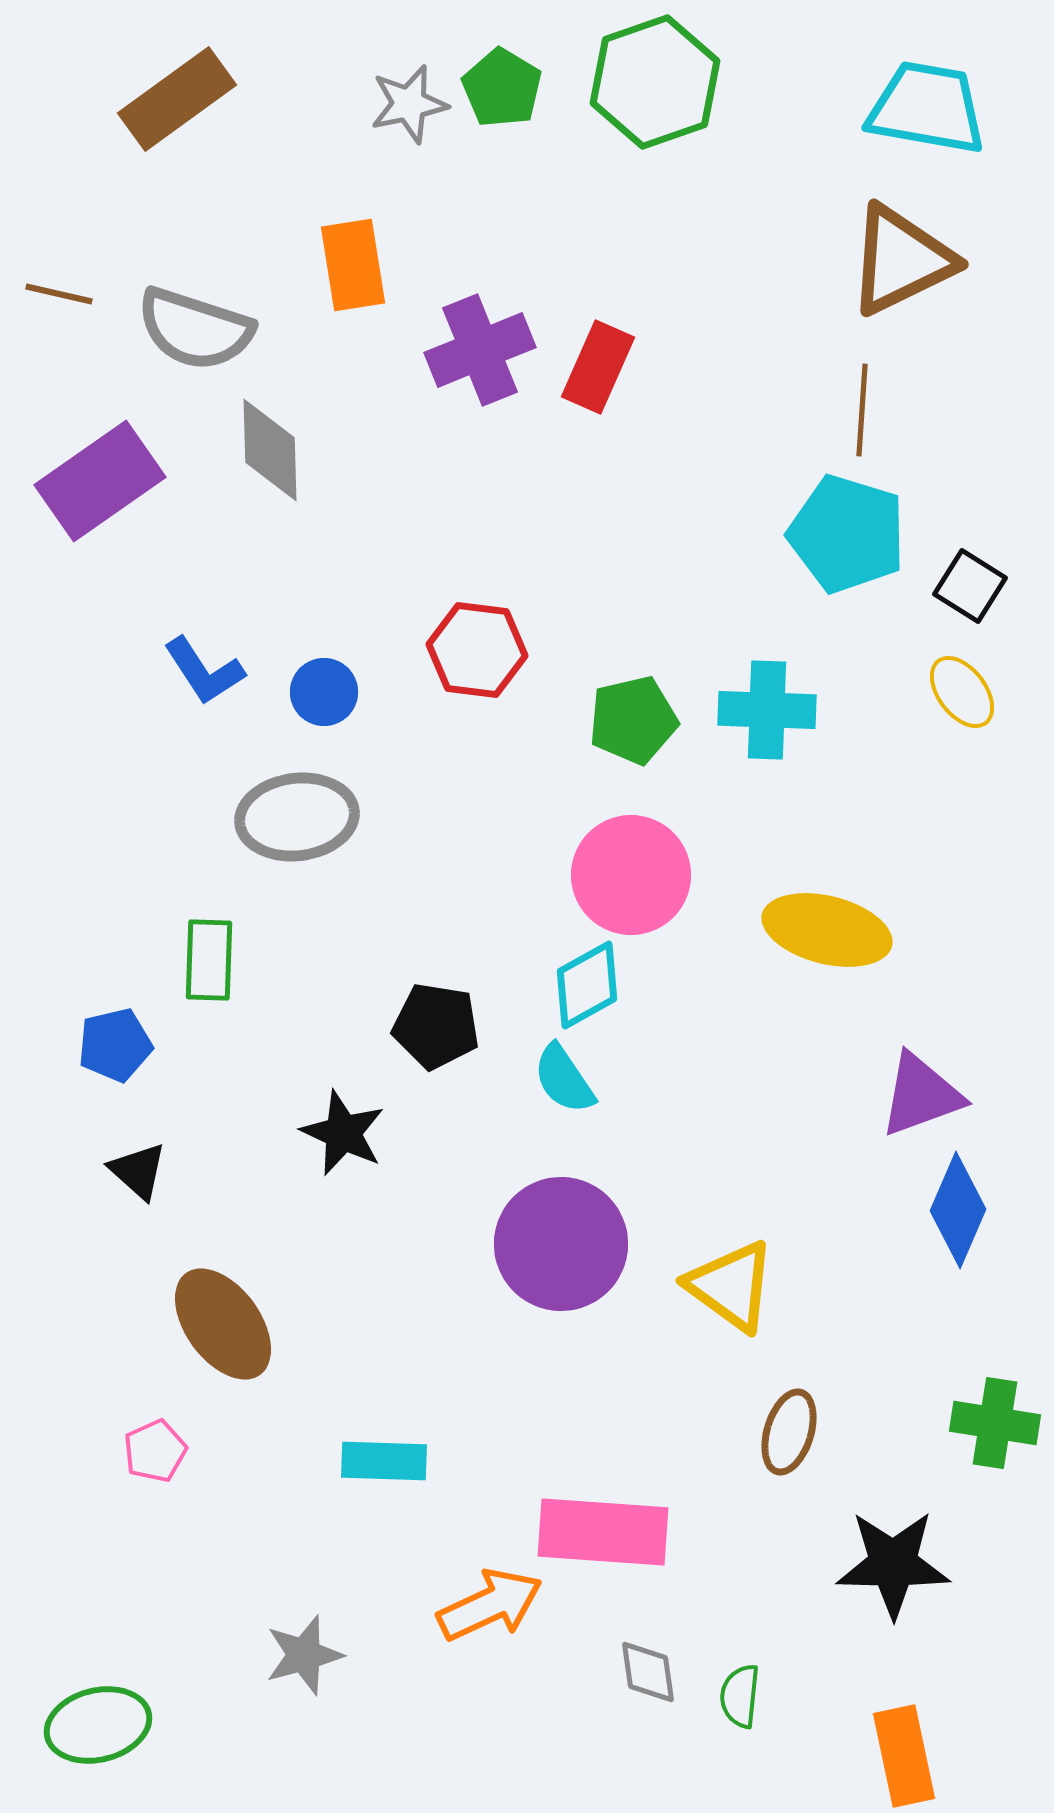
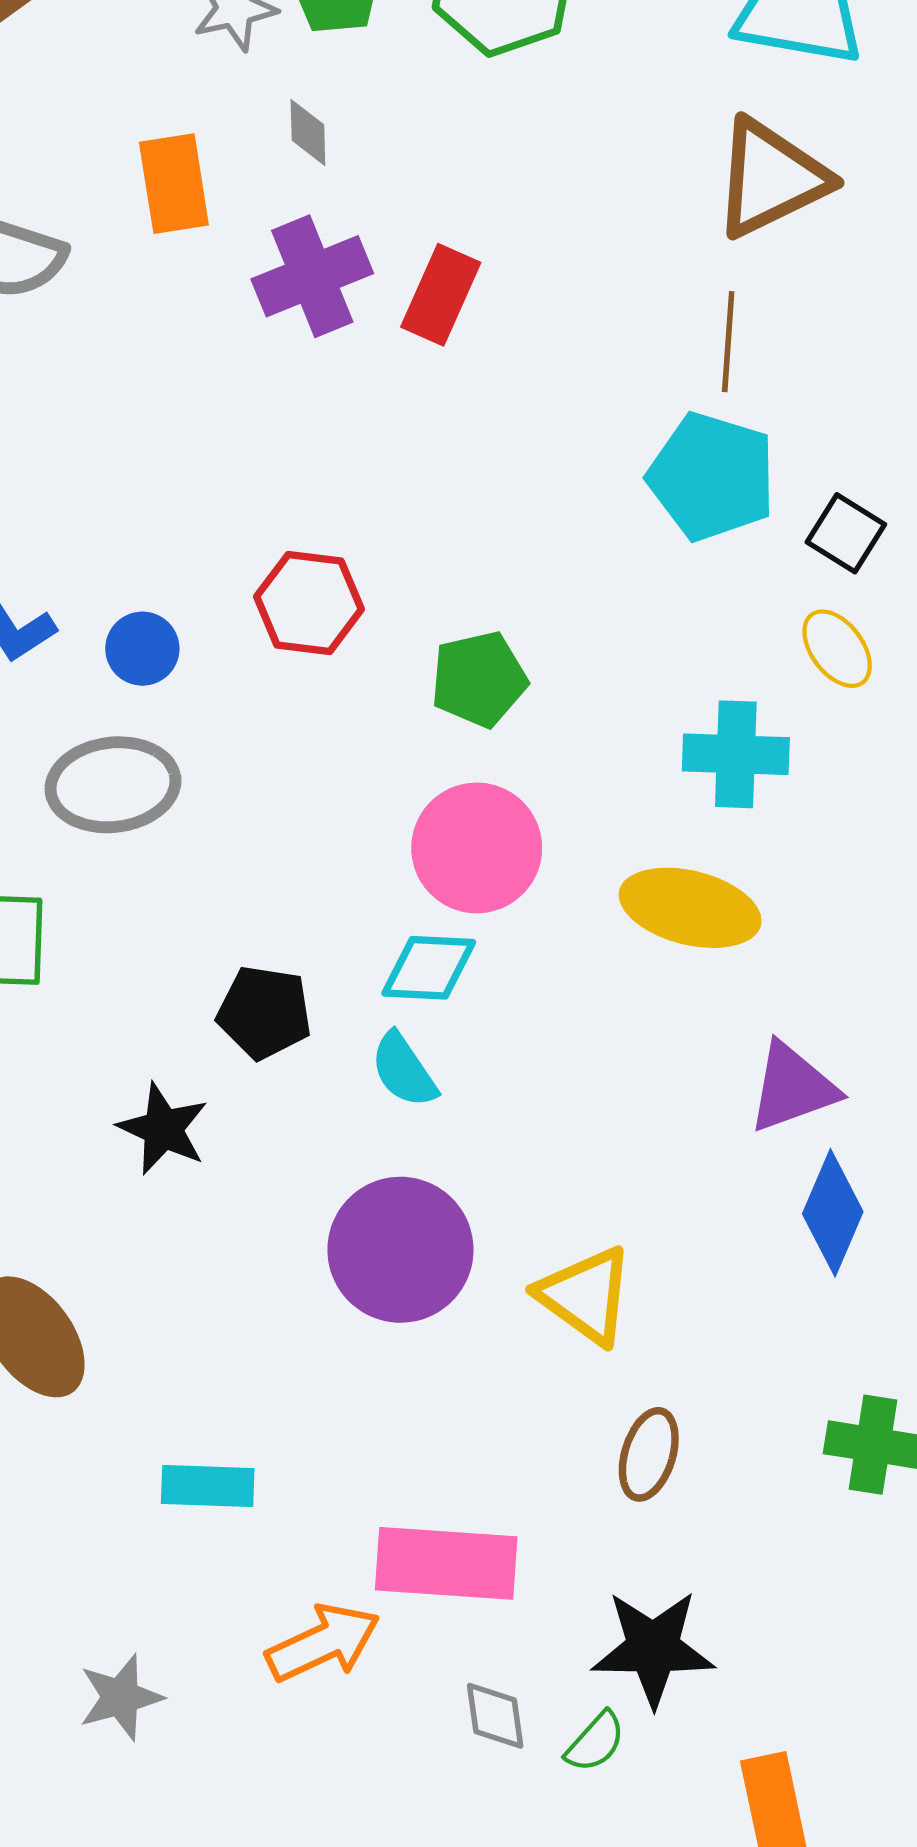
gray diamond: (270, 450) -> (308, 133), moved, size x0.6
cyan cross: (767, 710) -> (736, 754), moved
cyan diamond: (587, 985) -> (429, 968), turned 32
black star: (893, 1564) -> (653, 1648), moved
green semicircle: (740, 1696) -> (595, 1742), turned -144

